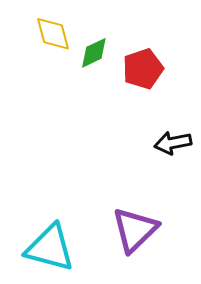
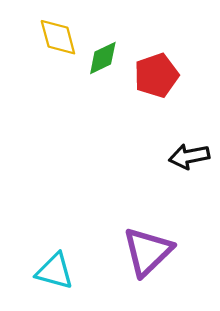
cyan triangle: (50, 248) -> (55, 271), size x0.7

